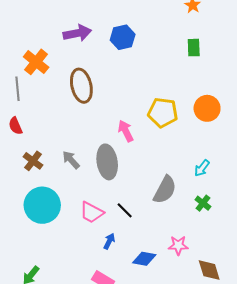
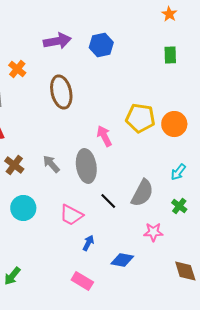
orange cross: (36, 62) -> (17, 69), size x0.7
orange circle: (207, 108) -> (174, 124), moved
cyan circle: (42, 205) -> (23, 208), size x0.7
black line: (125, 210) -> (108, 201), moved
pink star: (178, 245) -> (153, 232), moved

